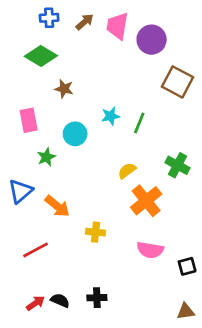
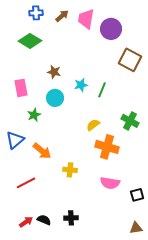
brown star: (64, 89) -> (54, 72), moved
orange cross: (146, 201) -> (107, 147), turned -35

